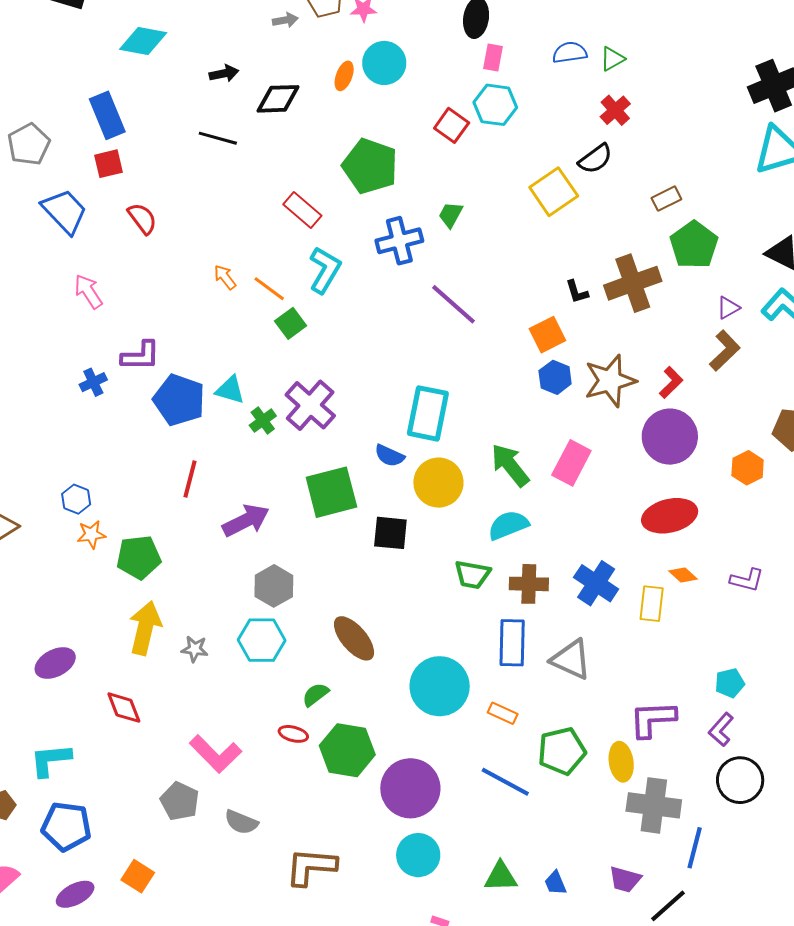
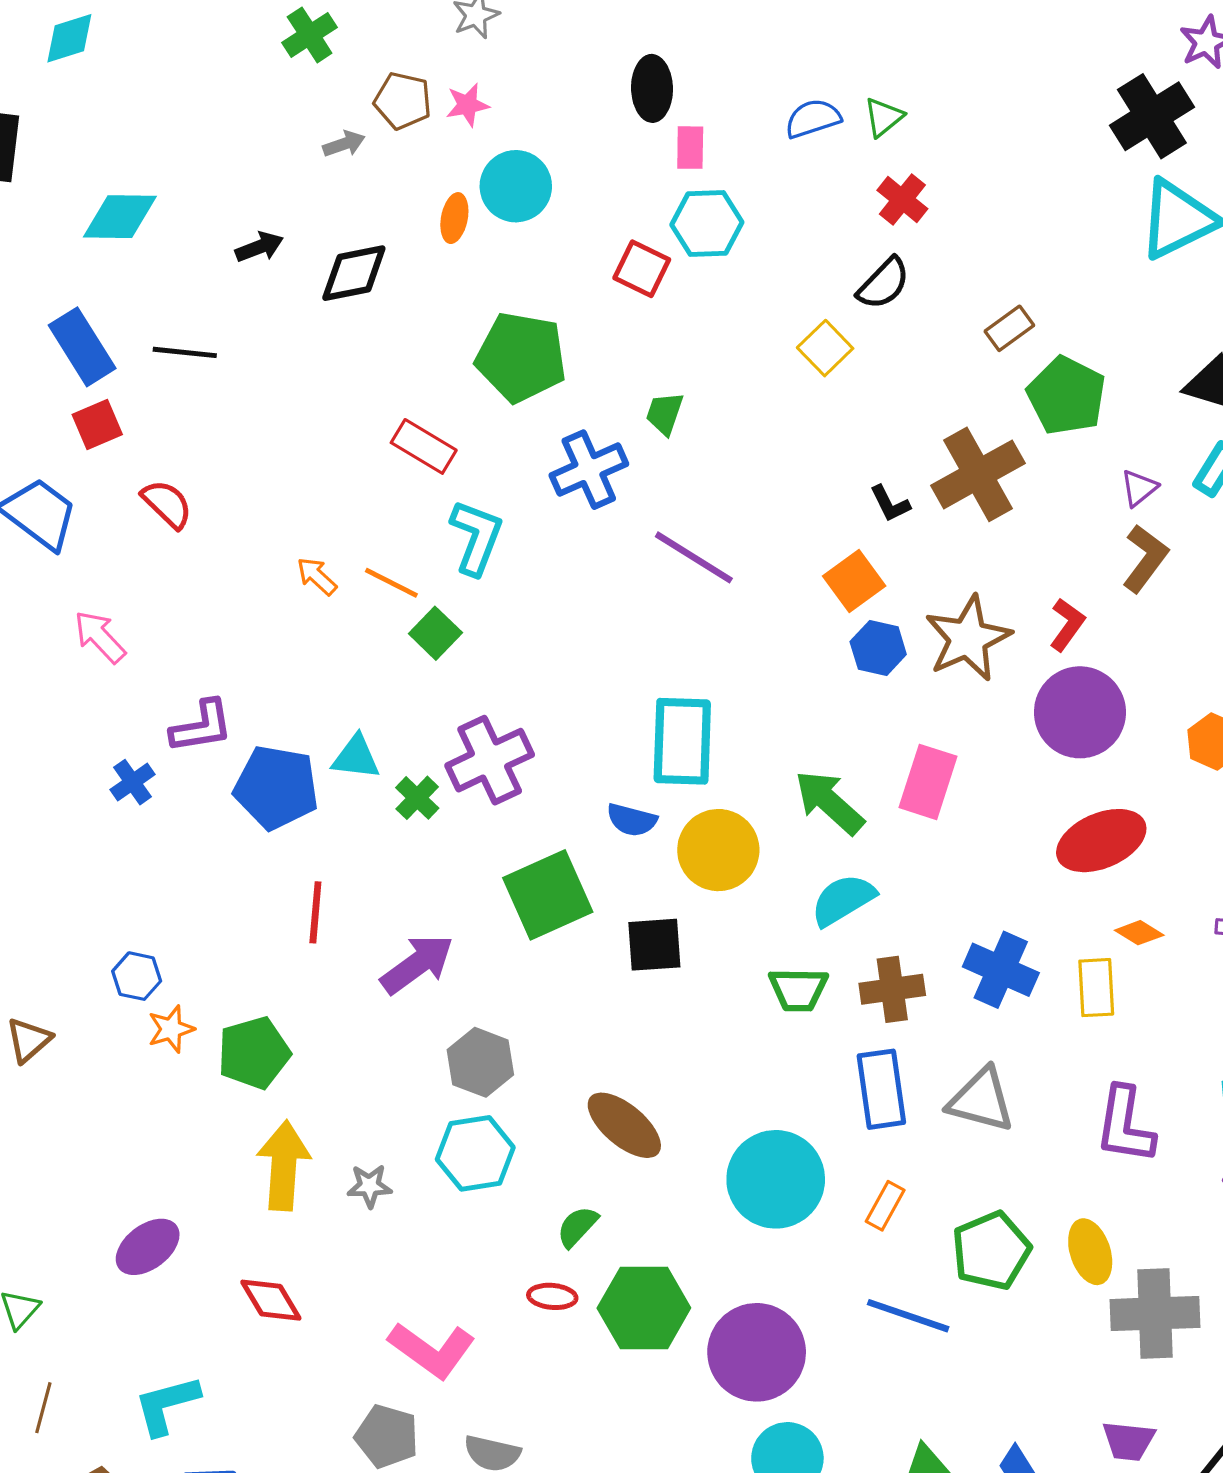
black line: (218, 138) -> (185, 352), moved
yellow square: (554, 192) -> (825, 348), size x0.7
purple cross: (310, 405) -> (490, 760), turned 33
orange rectangle: (503, 713) -> (885, 1206), turned -76
purple L-shape: (653, 719) -> (1125, 1125), moved, turned -69

